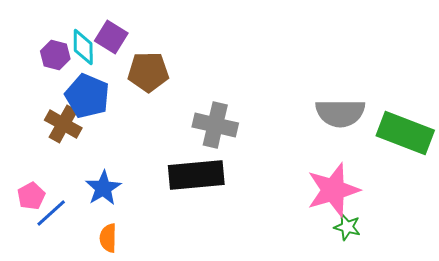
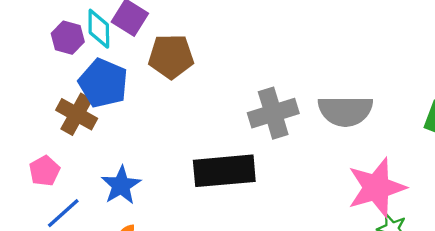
gray semicircle: (340, 113) -> (345, 111), moved
gray cross: (215, 125) -> (273, 113), moved, turned -30
pink pentagon: (31, 196) -> (44, 171), moved

